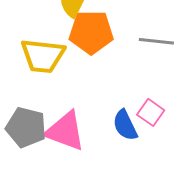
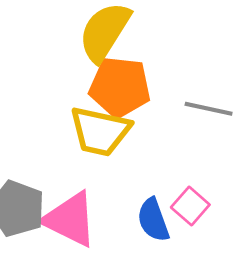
yellow trapezoid: (43, 56) -> (100, 131), moved

